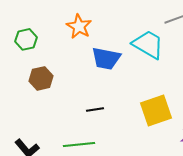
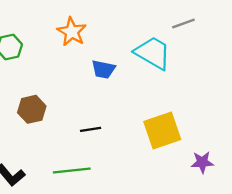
blue trapezoid: (106, 58) -> (103, 69), size x0.7
brown hexagon: (41, 78) -> (32, 109), moved

